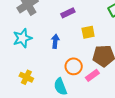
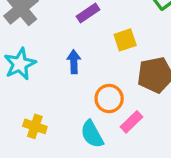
pink rectangle: (92, 75) -> (131, 122), moved

